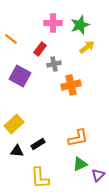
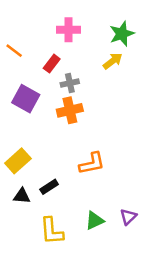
green star: (80, 25) -> (122, 34), moved
orange cross: (71, 85) -> (70, 110), moved
orange L-shape: (78, 138) -> (92, 163), moved
green triangle: (80, 164) -> (95, 221), moved
purple triangle: (98, 175) -> (128, 217), moved

